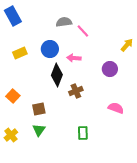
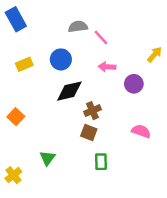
pink arrow: (74, 58) -> (107, 67), moved
black diamond: (57, 75) -> (69, 91), turned 55
brown square: (39, 109) -> (89, 132), moved, turned 32
yellow cross: (11, 135) -> (13, 175), moved

